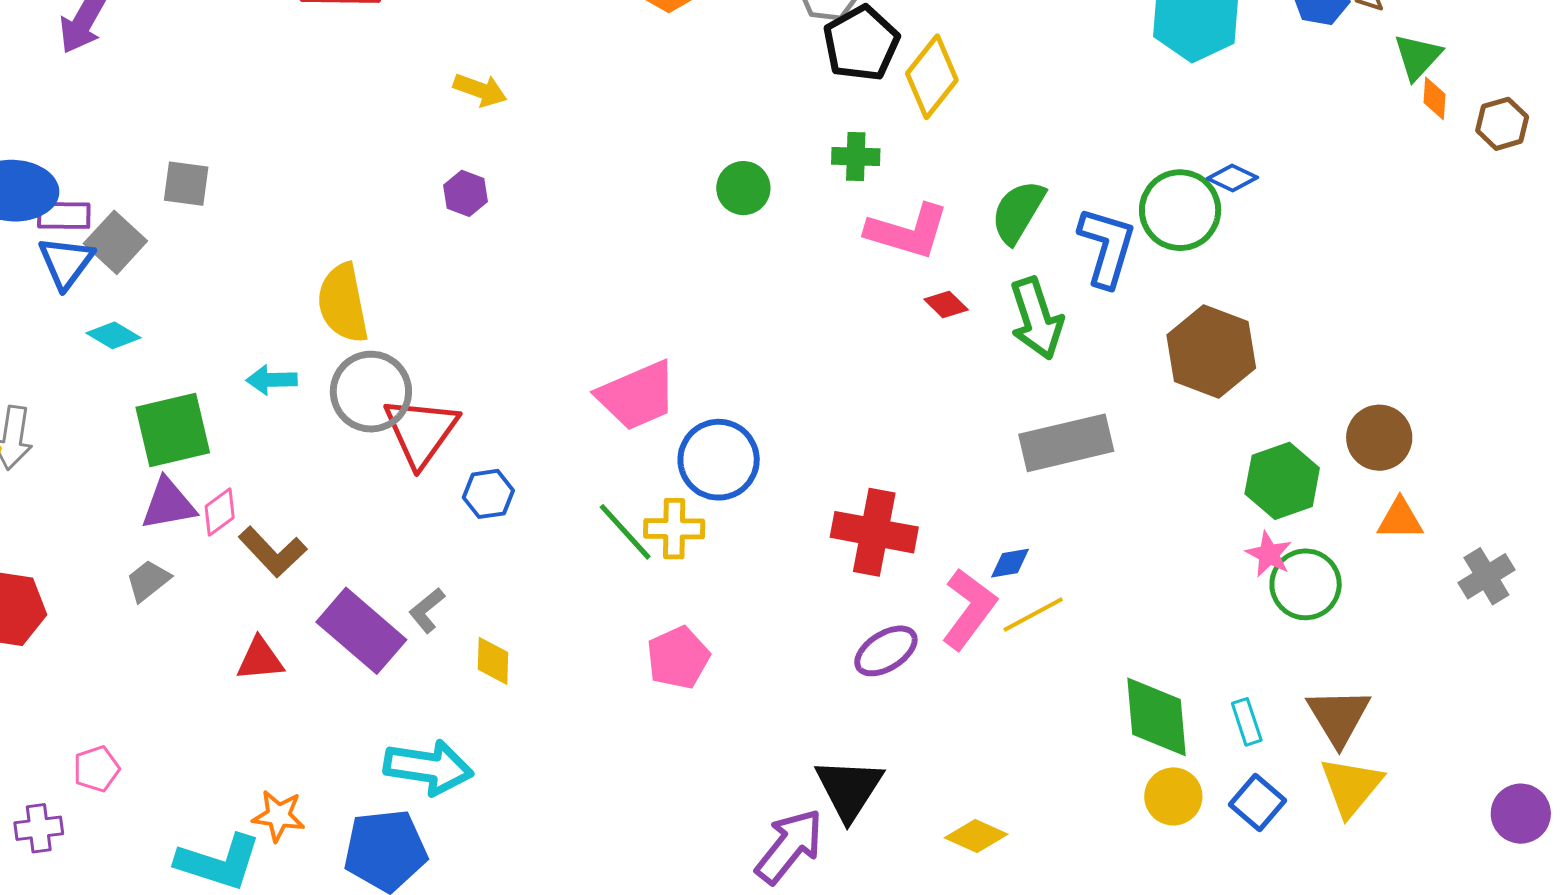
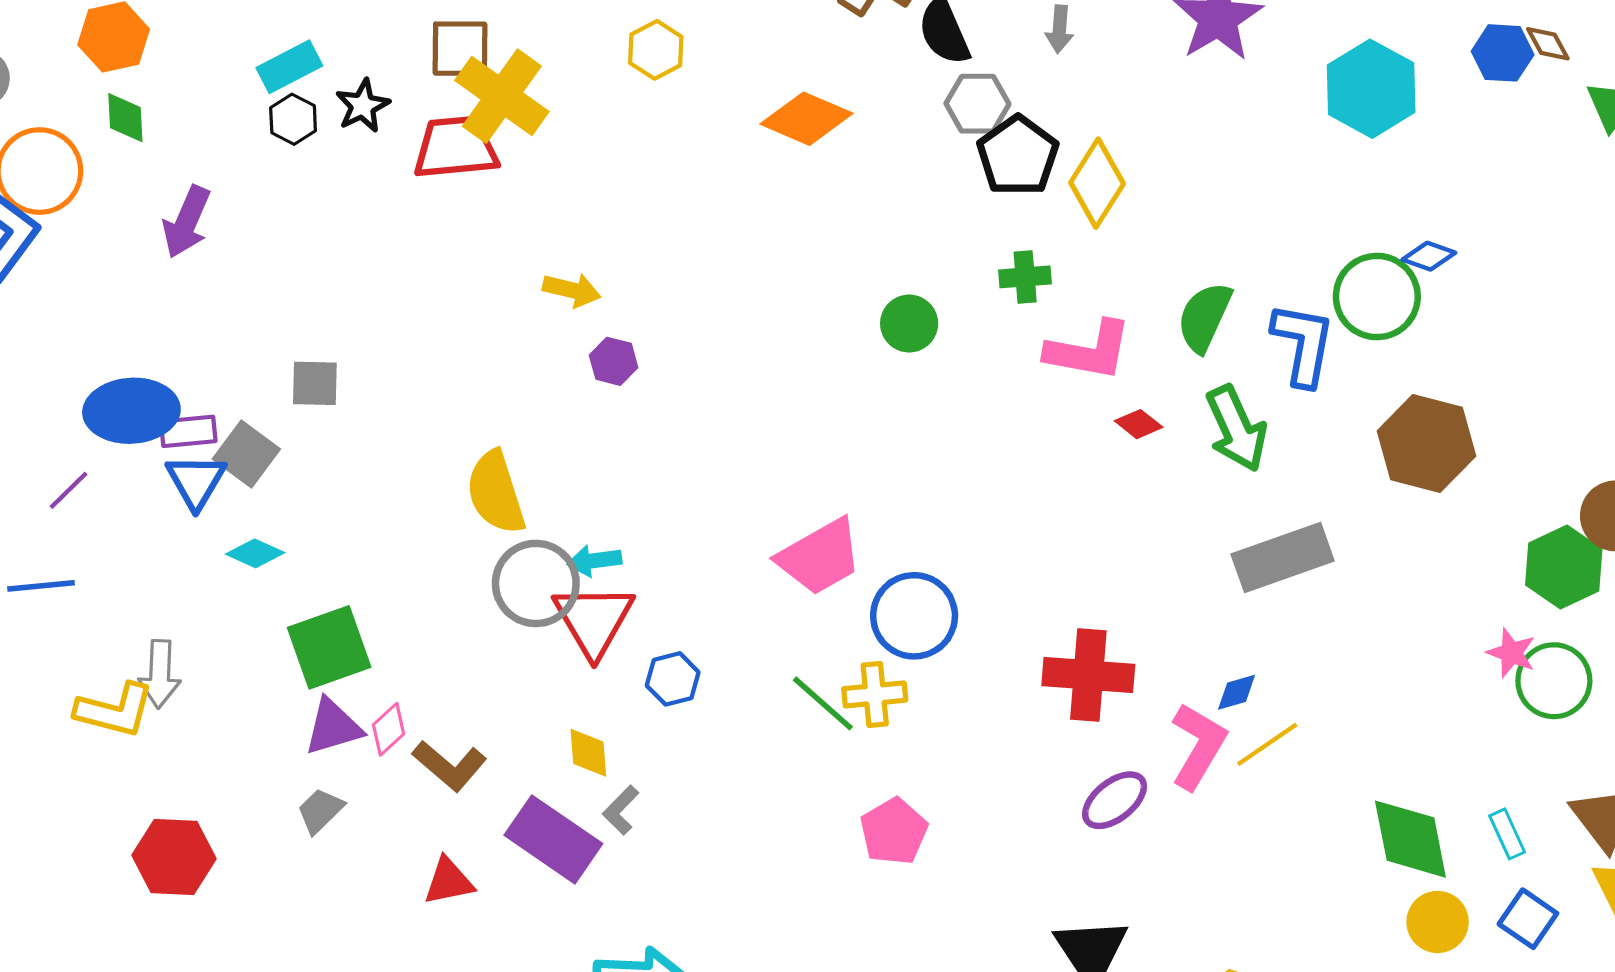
yellow arrow: (480, 90) -> (572, 290), moved
cyan arrow: (272, 380) -> (594, 561), moved
green hexagon: (1282, 481) -> (1564, 567), moved
yellow diamond: (493, 661) -> (588, 753), moved

